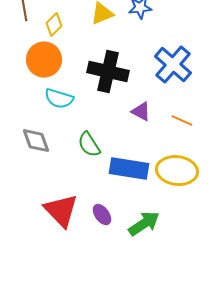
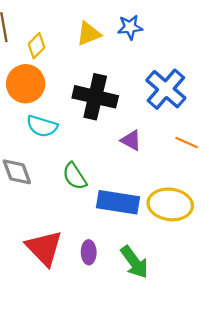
orange line: (182, 121) -> (187, 142), moved
purple ellipse: (102, 215) -> (89, 252), turned 35
green arrow: (144, 224) -> (134, 262), turned 88

